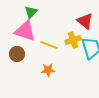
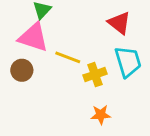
yellow cross: (73, 40) -> (95, 75), moved
orange star: (48, 70) -> (101, 115), moved

